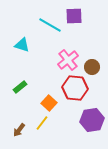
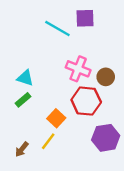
cyan triangle: (22, 45) -> (25, 78), moved
pink cross: (68, 60) -> (78, 69), turned -30

